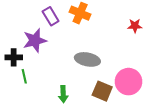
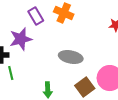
brown square: (102, 91) -> (85, 87), turned 30

